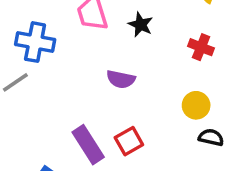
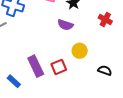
purple semicircle: (121, 79) -> (65, 25), moved
yellow circle: (196, 105) -> (80, 51), moved

